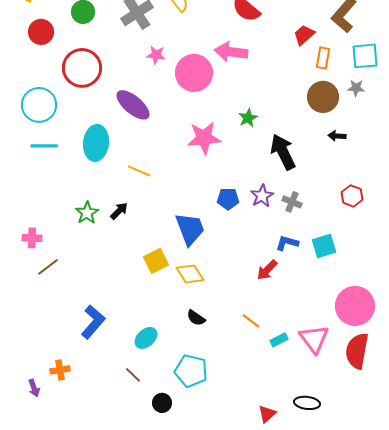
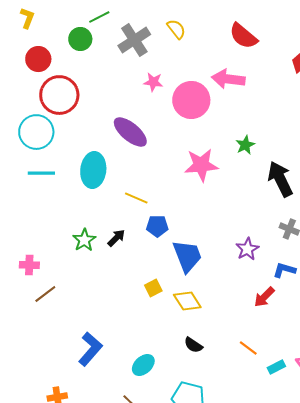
red circle: (82, 68) -> (59, 95), moved
purple star: (262, 196) -> (247, 249), moved
blue pentagon: (228, 199) -> (157, 226), moved
yellow square: (156, 261) -> (153, 288), size x0.7

